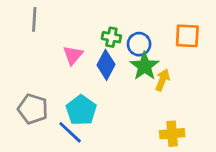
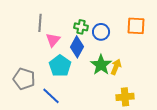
gray line: (34, 19) -> (40, 23), moved
green star: (145, 66) -> (101, 65), moved
yellow arrow: (162, 80) -> (116, 67), moved
cyan pentagon: (81, 110) -> (60, 66), moved

